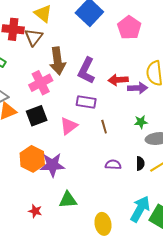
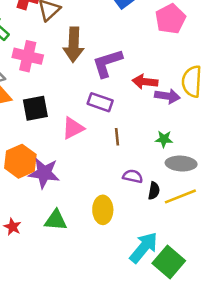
purple L-shape: (86, 71) -> (107, 63), turned 36
pink cross: (41, 83) -> (28, 56), moved, turned 30
purple semicircle: (113, 165) -> (133, 176), moved
yellow ellipse: (103, 224) -> (103, 210), moved

